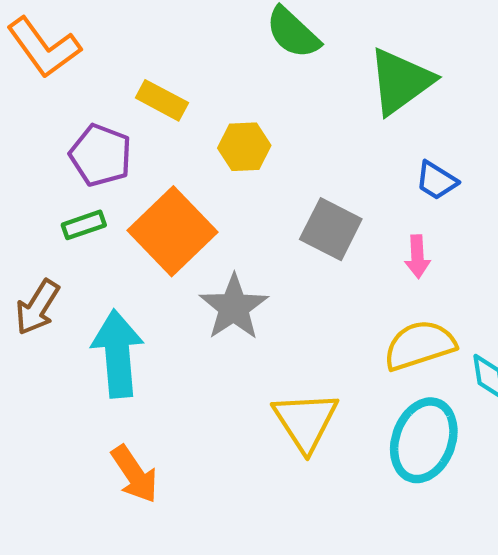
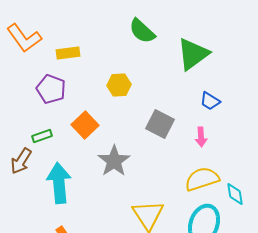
yellow rectangle: (162, 100) -> (68, 53), moved, turned -35
green rectangle: (84, 225) -> (42, 136), moved
orange square: (172, 231) -> (85, 125), size x0.7

